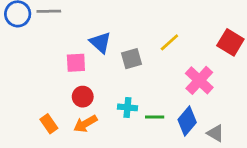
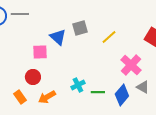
gray square: (131, 59) -> (80, 28), moved
red circle: (83, 97) -> (33, 77), moved
cyan cross: (127, 107) -> (78, 85), turned -32
gray triangle: (216, 133) -> (143, 87), moved

